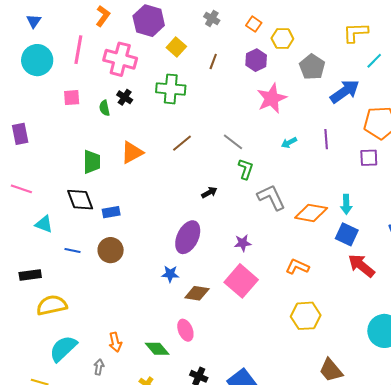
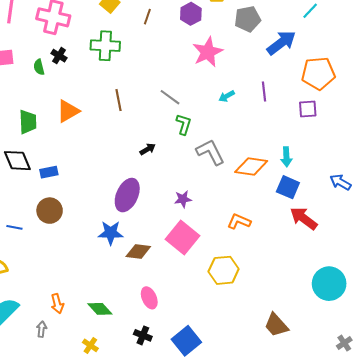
gray pentagon: (312, 67) -> (248, 19), turned 30
brown line: (182, 143) -> (118, 100), turned -60
blue line: (73, 251) -> (14, 227), moved
blue star: (170, 274) -> (111, 233), size x1.4
yellow hexagon: (306, 316) -> (224, 270), moved
pink ellipse: (185, 330) -> (149, 298), moved

